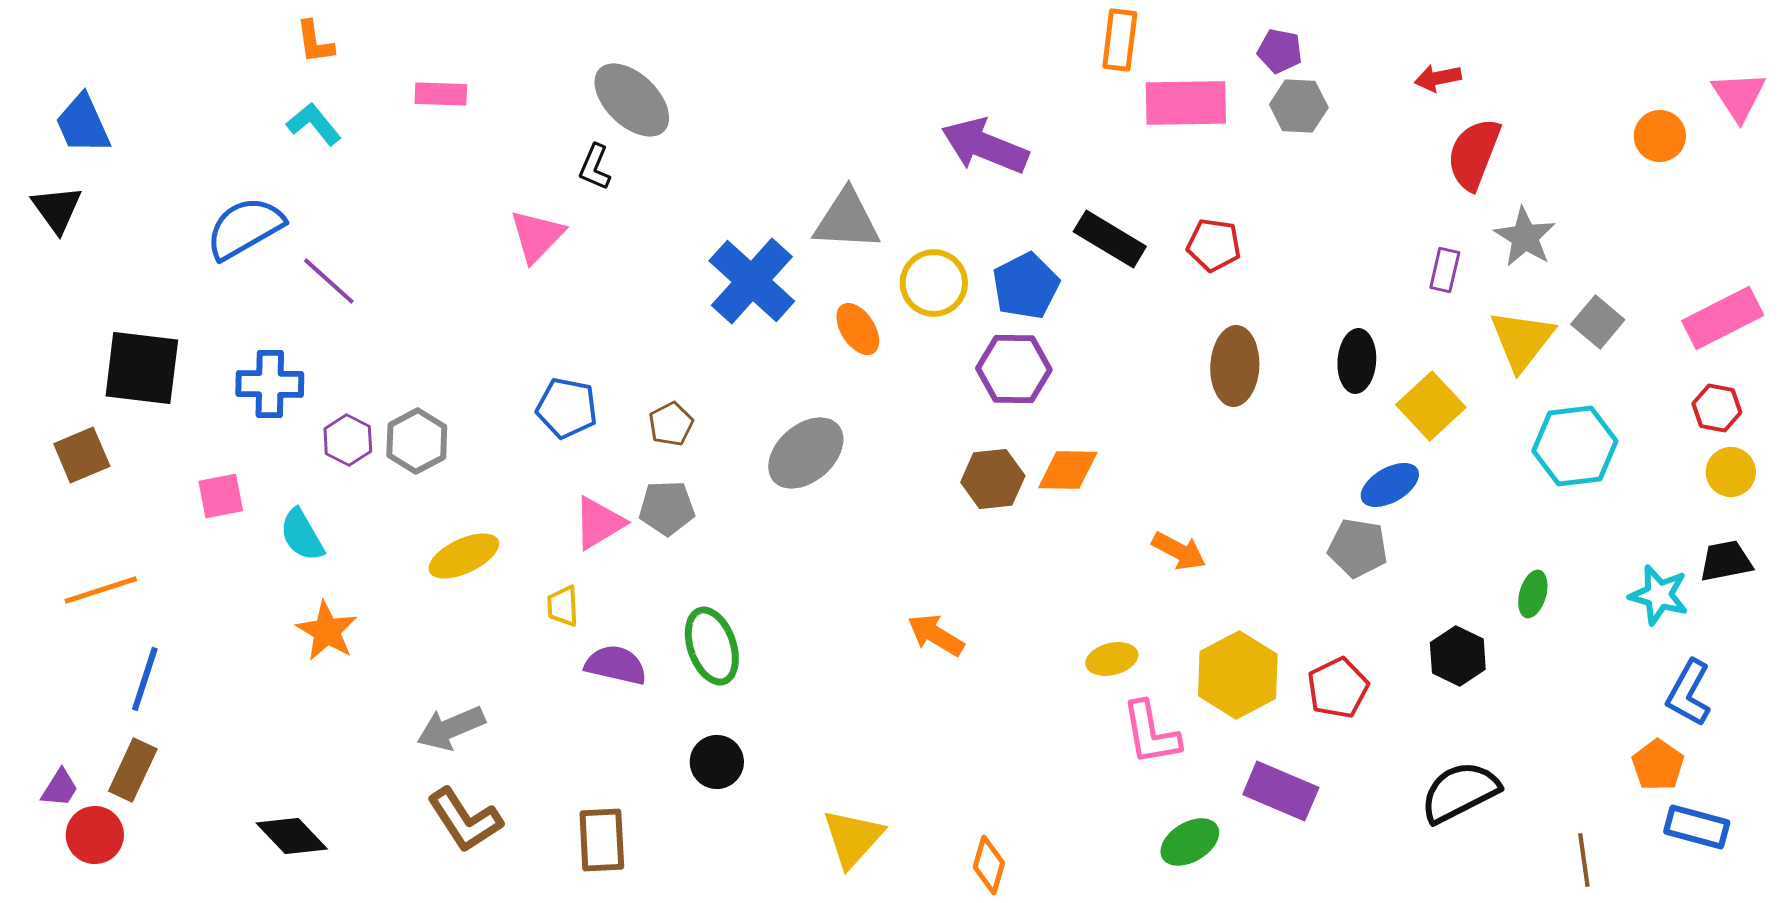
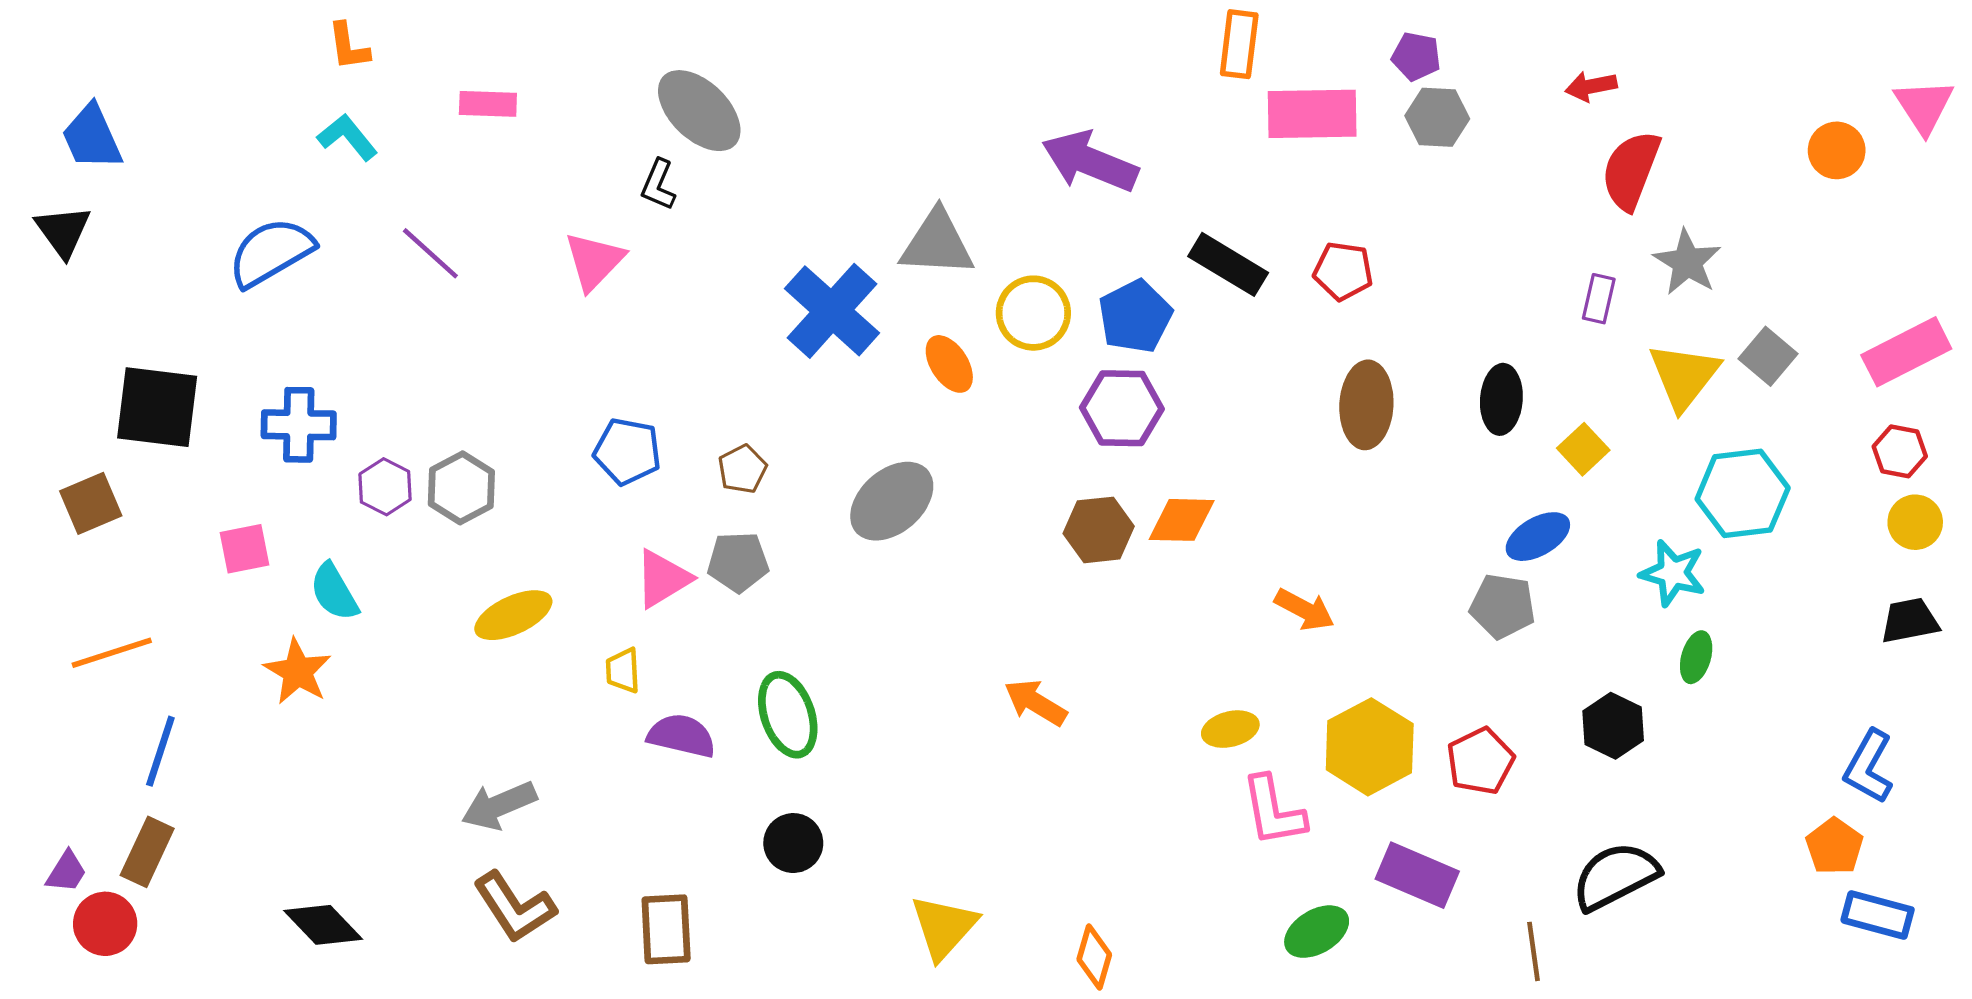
purple line: (329, 281) -> (430, 253), moved
yellow square: (1431, 406) -> (1583, 449), size x0.7
cyan star: (1659, 595) -> (1673, 573), moved
orange star: (327, 631) -> (298, 672), moved
brown line: (1584, 860) -> (1533, 951), moved

